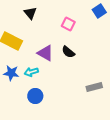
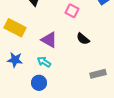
black semicircle: (68, 52) -> (83, 39), moved
cyan arrow: (31, 72) -> (44, 62), moved, turned 48

